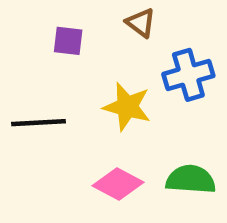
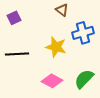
purple square: (68, 41) -> (14, 18), moved, turned -32
green semicircle: (191, 179) -> (84, 79), turned -50

